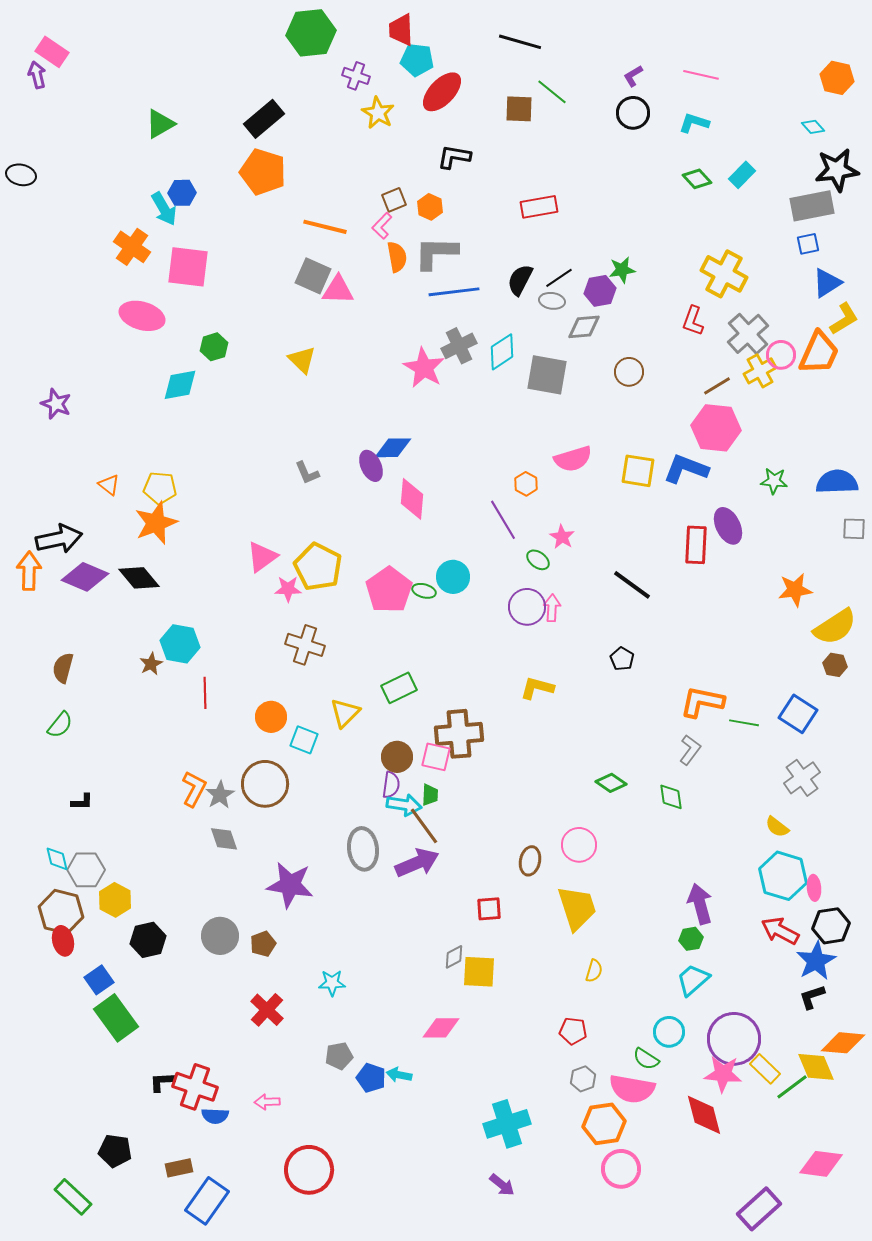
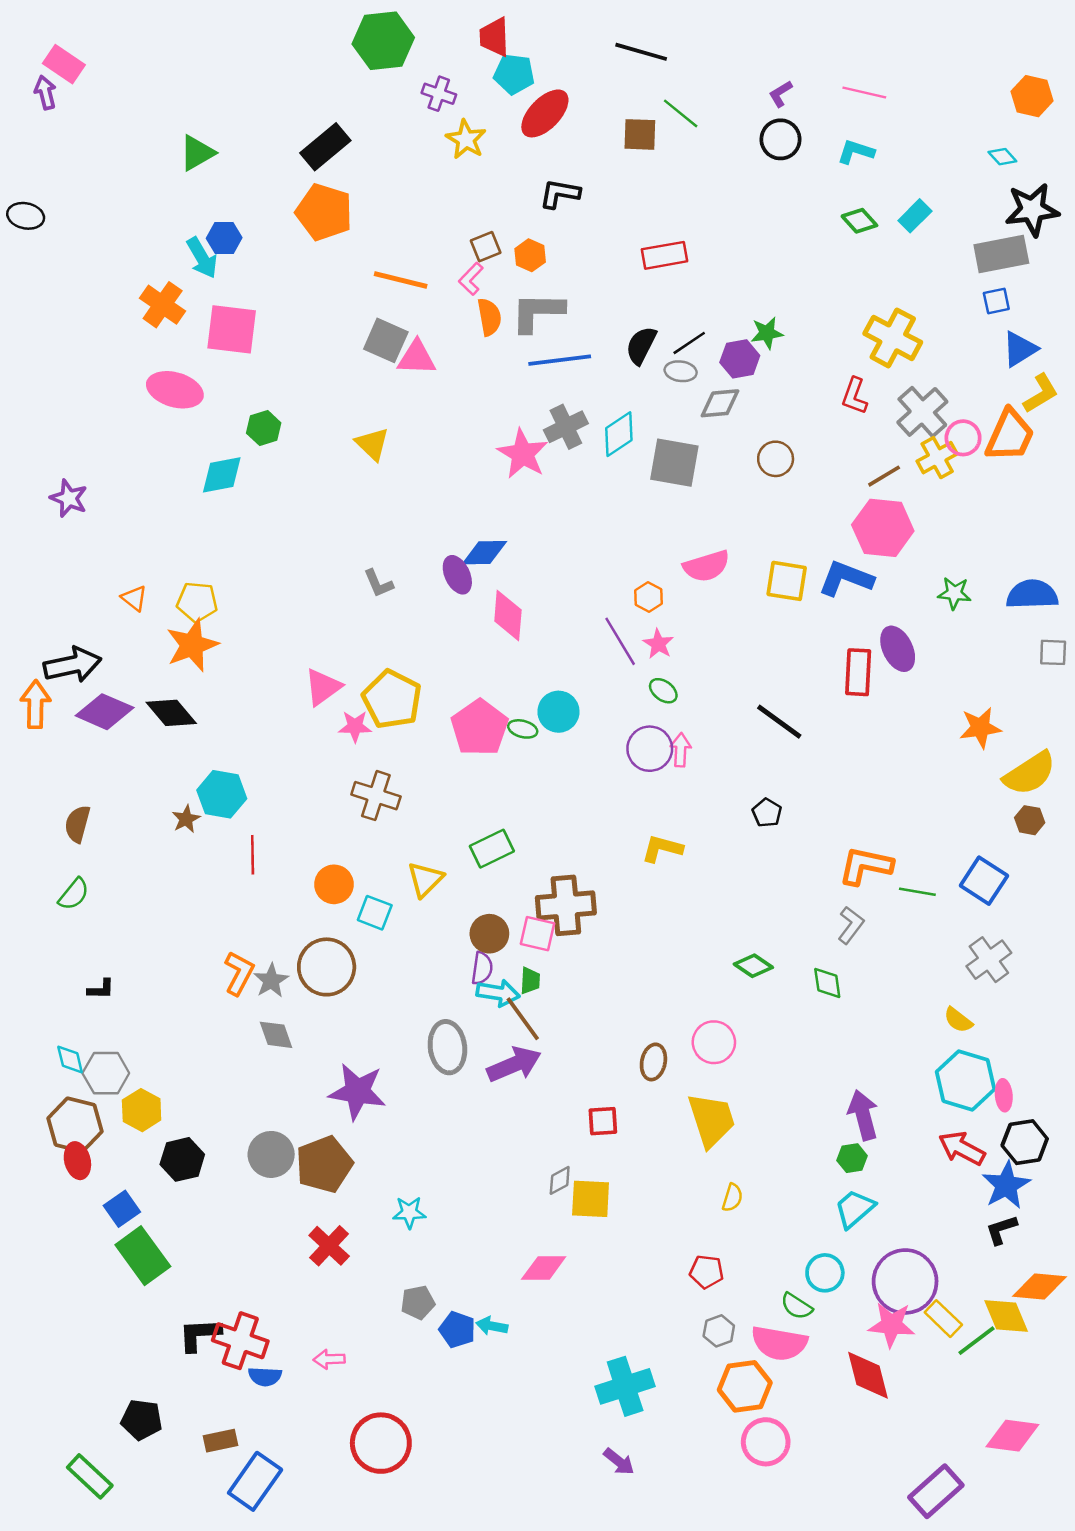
pink star: (562, 537) -> (658, 644), moved
brown pentagon: (263, 944) -> (324, 1164), size x1.8
black L-shape: (162, 1082) -> (200, 1335), size x1.4

